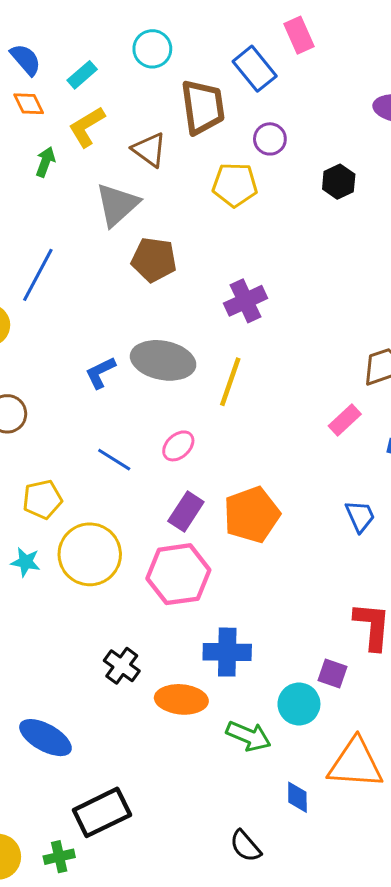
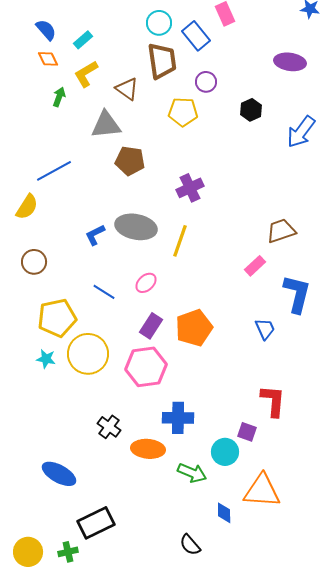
cyan circle: (152, 49) -> (159, 23), moved
gray triangle: (117, 205) -> (106, 125), turned 36
blue line: (38, 275) -> (54, 171), turned 33
yellow pentagon: (42, 499) -> (57, 318), size x1.5

